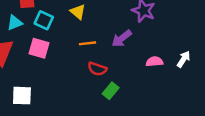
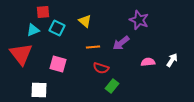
pink square: (39, 48) -> (58, 64), moved

